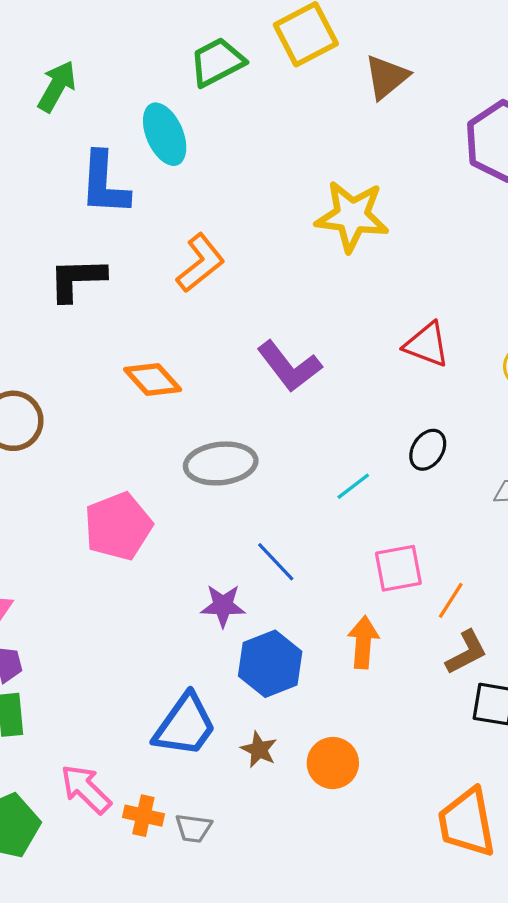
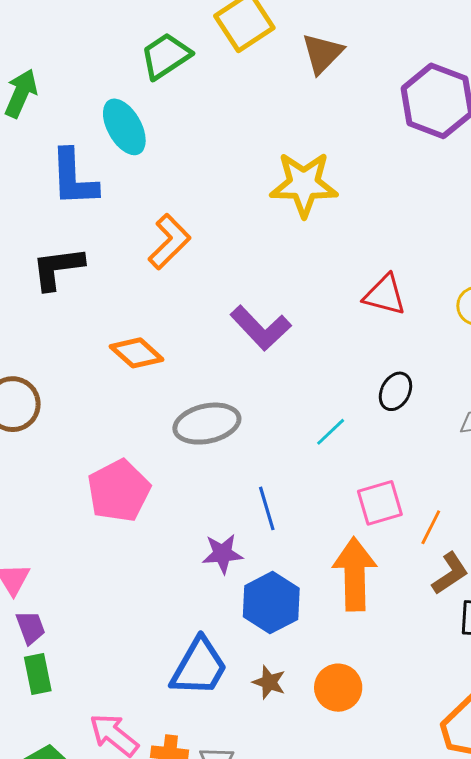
blue line: (276, 562) -> (267, 508), turned 33
orange arrow: (363, 642) -> (355, 574), size x1.5

